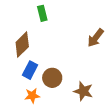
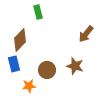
blue rectangle: (30, 70) -> (14, 64), moved, turned -42
brown star: (83, 91) -> (75, 66), moved

